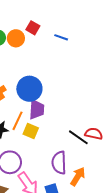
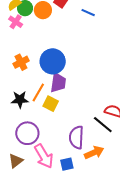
black line: (78, 137) -> (103, 125), moved
orange arrow: (78, 176) -> (94, 153), turned 30

